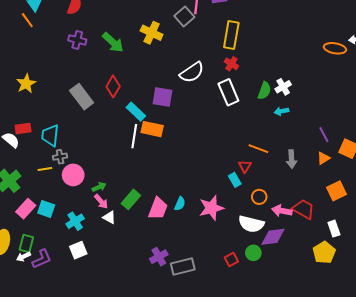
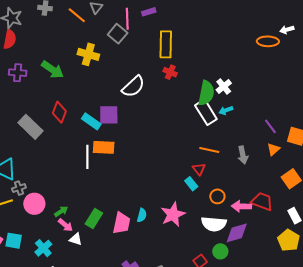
green semicircle: (264, 91) -> (206, 93), size x1.4
white rectangle: (228, 92) -> (206, 112), moved
cyan rectangle: (136, 112) -> (91, 121), moved

